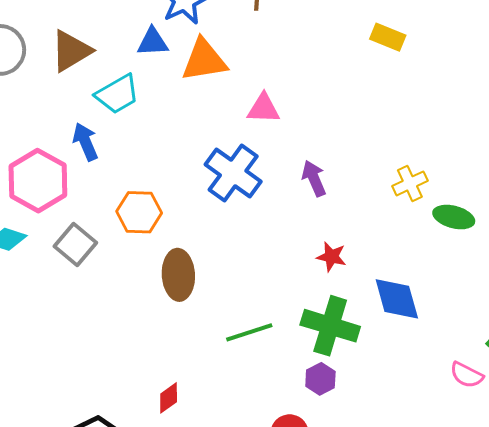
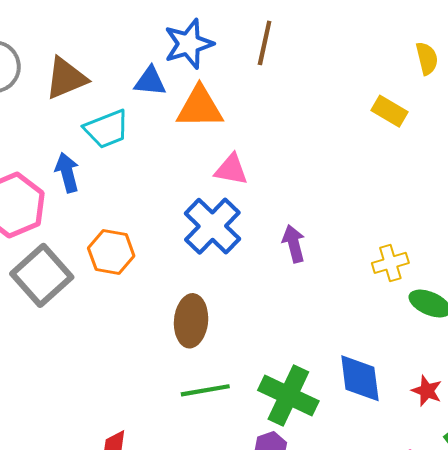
pink triangle: (263, 108) -> (231, 170), moved
gray square: (75, 245) -> (42, 275), size x1.4
red star: (331, 257) -> (427, 391), moved
brown ellipse: (178, 275) -> (191, 321), moved

